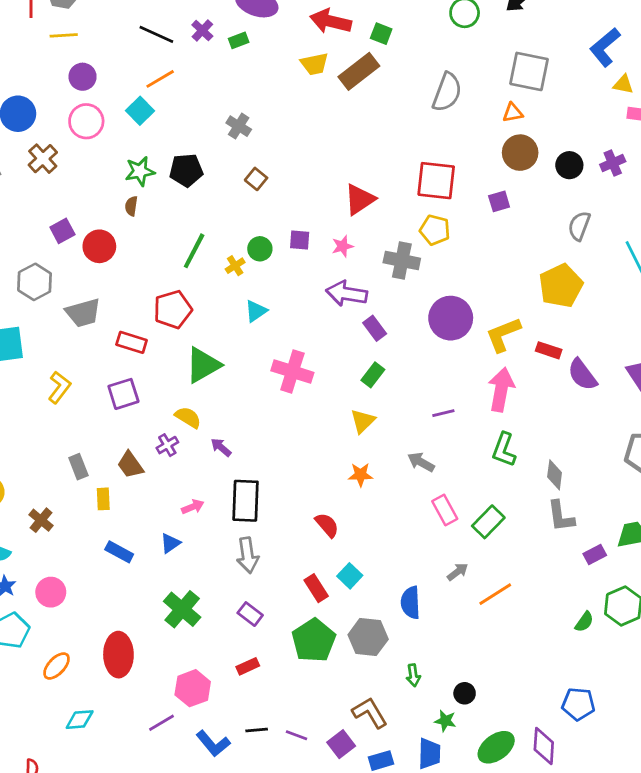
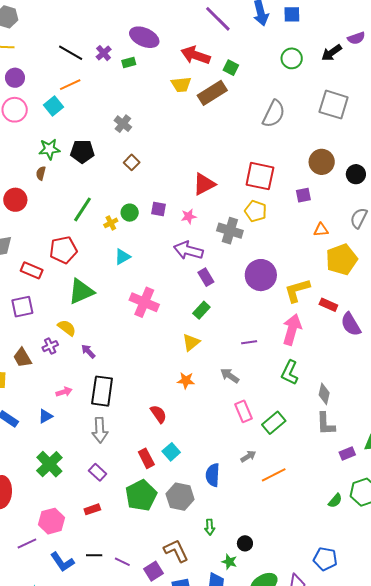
orange triangle: (513, 113) -> (321, 230), moved

